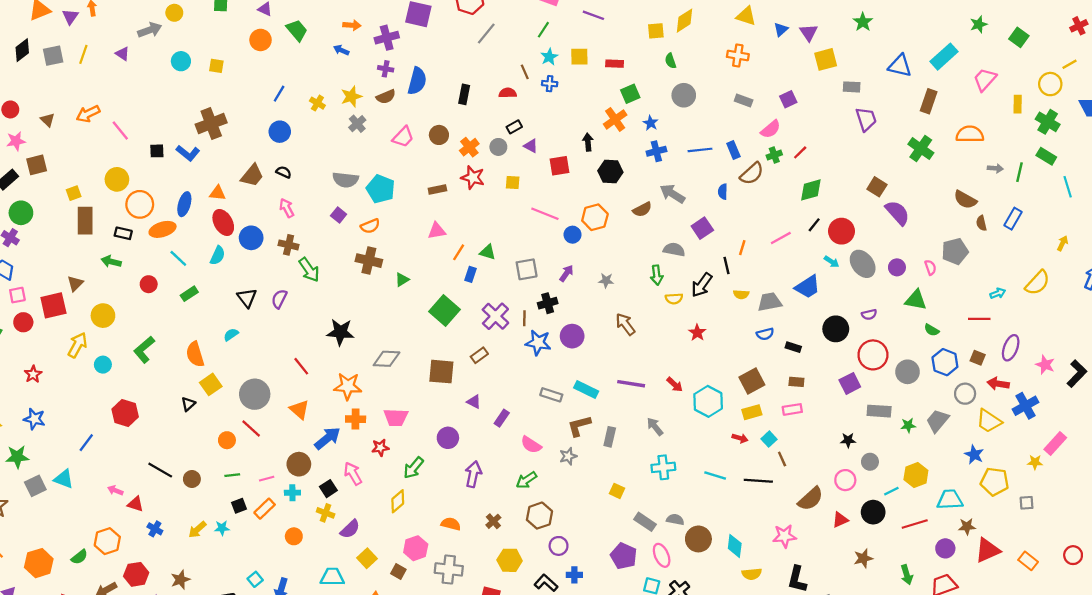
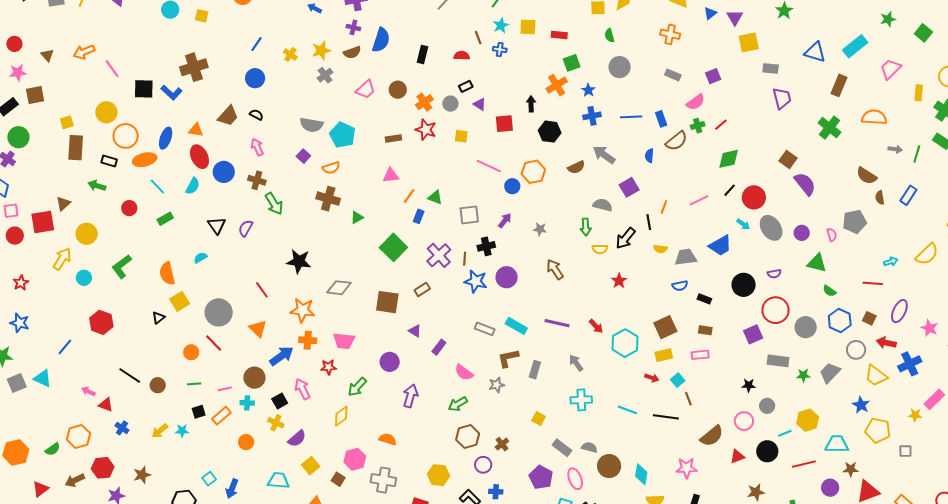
black square: (157, 151) -> (144, 89), size x1.5
brown cross: (493, 521) -> (502, 444), moved

